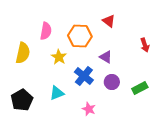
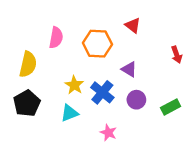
yellow star: (59, 57) -> (74, 85), moved
black pentagon: (22, 100) -> (27, 103), moved

